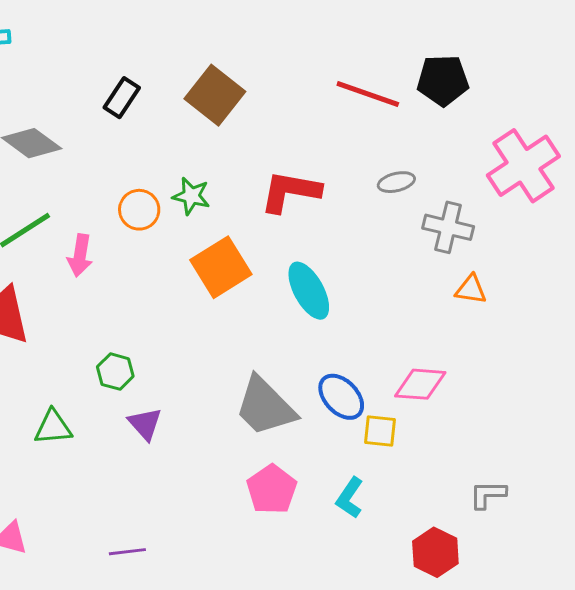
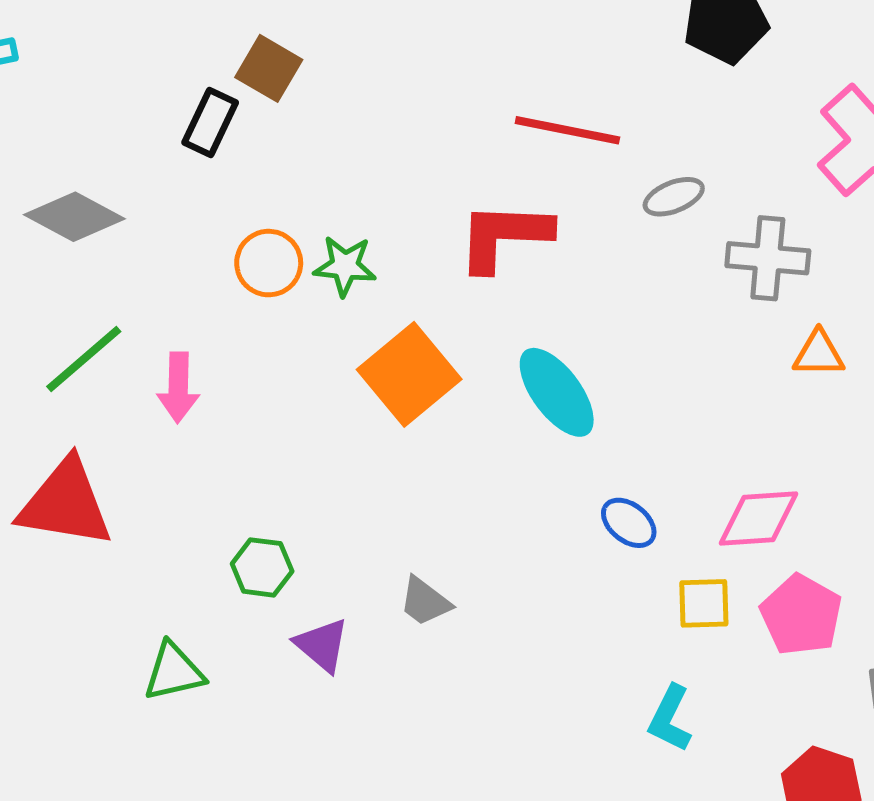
red line: (368, 94) -> (567, 130), moved
brown square: (215, 95) -> (269, 68), moved, size x0.7
orange circle: (139, 210) -> (269, 263), moved
blue ellipse: (341, 397) -> (629, 523), moved, size x0.7
gray trapezoid: (265, 406) -> (425, 601), moved, size x0.5
pink pentagon: (272, 489) -> (801, 615), moved

